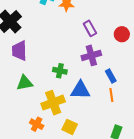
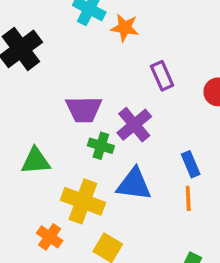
purple trapezoid: (19, 51) -> (84, 109), moved, turned -95
purple cross: (91, 55) -> (134, 125), moved, turned -30
yellow cross: (53, 103) -> (83, 201), turned 35

